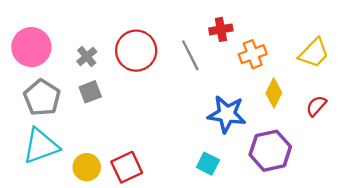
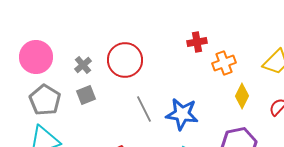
gray line: (190, 55) -> (144, 109), moved
blue star: (227, 114) -> (182, 114), moved

